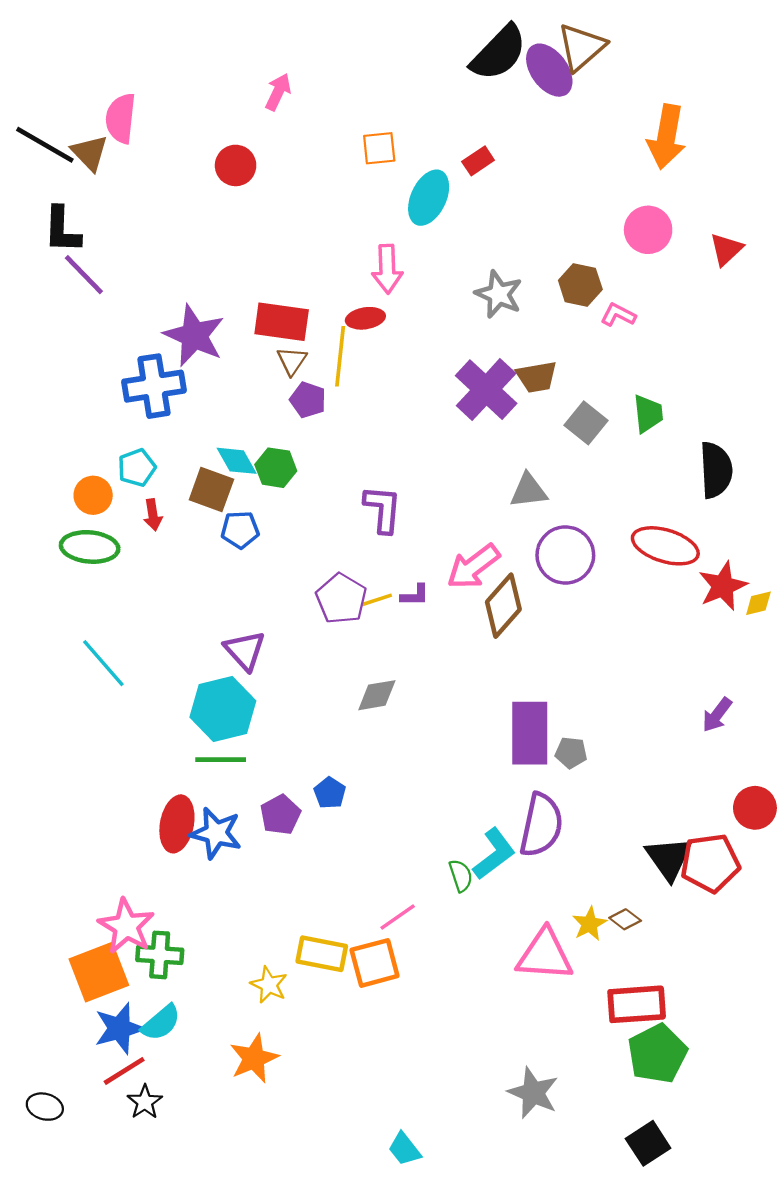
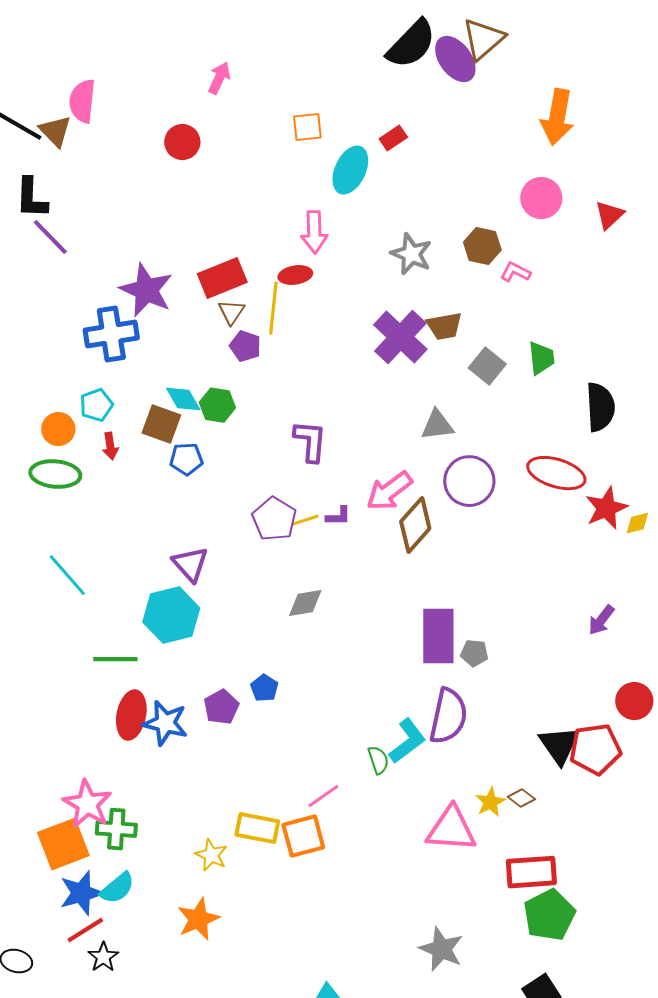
red rectangle: (282, 322) -> (222, 278), turned -30
green line: (221, 760) -> (115, 659), moved

